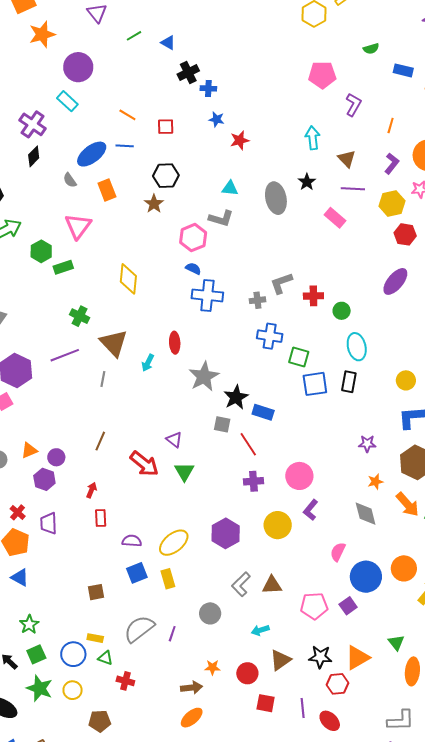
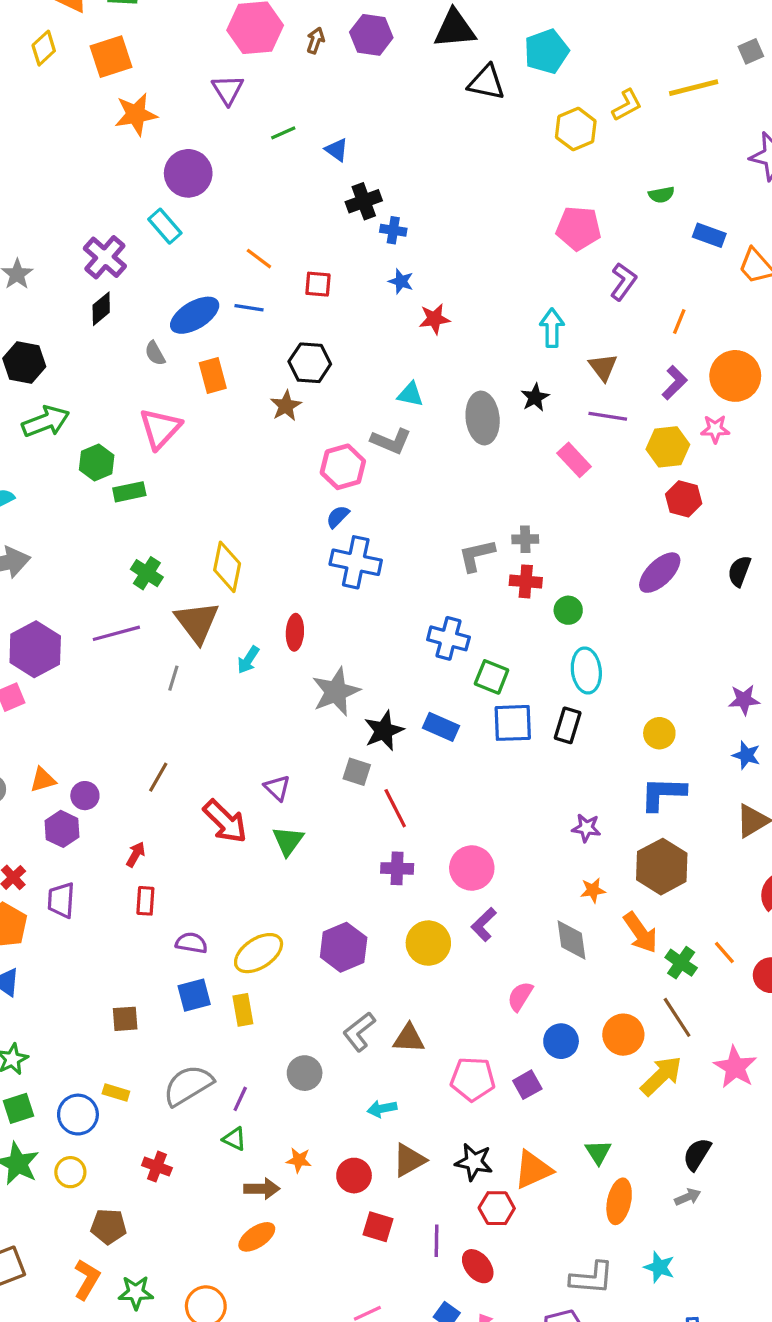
blue semicircle: (193, 269) -> (338, 517), turned -77
yellow diamond: (128, 279) -> (227, 567), moved
gray cross: (257, 300) -> (525, 539), moved
blue rectangle: (263, 412) -> (441, 727), moved
blue circle: (366, 577) -> (561, 1041), size x0.7
green triangle: (105, 658) -> (234, 1139), moved

